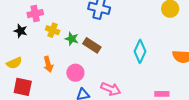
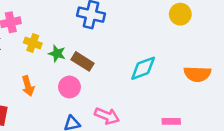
cyan diamond: (140, 51) -> (143, 68), turned 45
pink circle: (75, 73) -> (69, 87), moved

